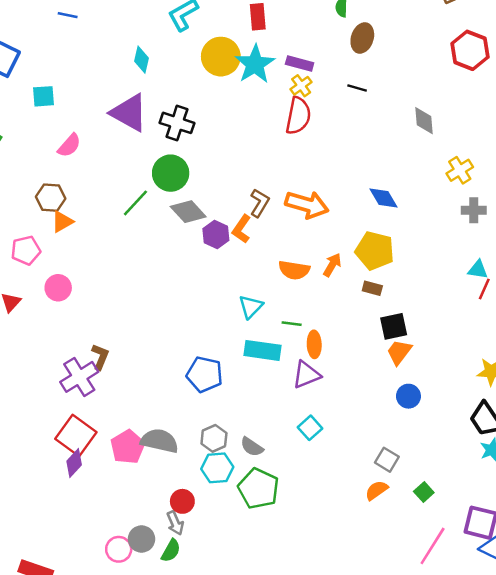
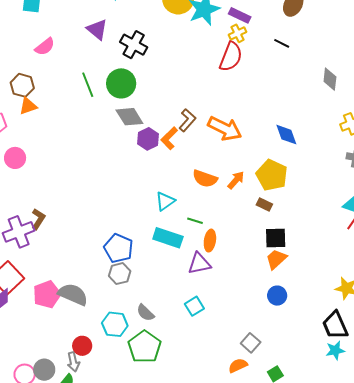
purple triangle: (129, 113) -> (97, 29), size x0.7
green line: (135, 203) -> (88, 85), moved, turned -75
gray hexagon: (214, 438) -> (120, 274), moved

